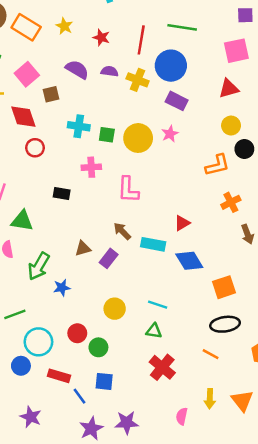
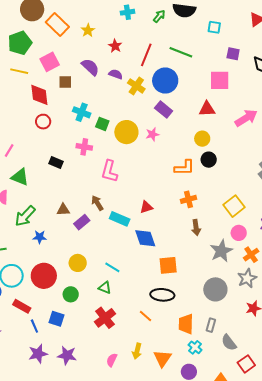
red circle: (77, 333) -> (44, 276), size x1.6
green circle: (98, 347) -> (71, 294), moved

